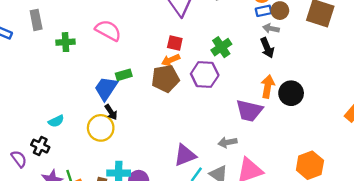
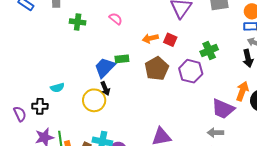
pink semicircle: (108, 30) -> (116, 19), size x0.6
orange arrow: (171, 60) -> (150, 38), moved
brown pentagon: (165, 79) -> (157, 69), turned -30
gray arrow: (227, 142) -> (215, 133), moved
black cross: (40, 146) -> (40, 106), turned -35

